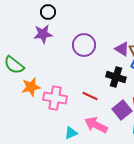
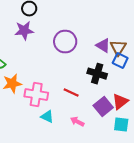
pink arrow: (96, 125) -> (77, 122), size x0.6
cyan triangle: (71, 133) -> (47, 117), moved, turned 48

